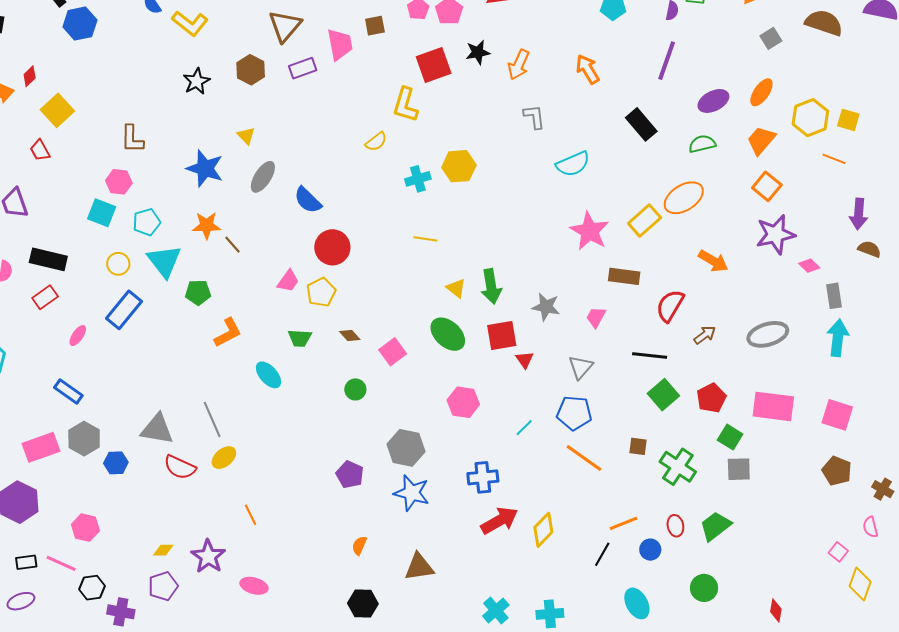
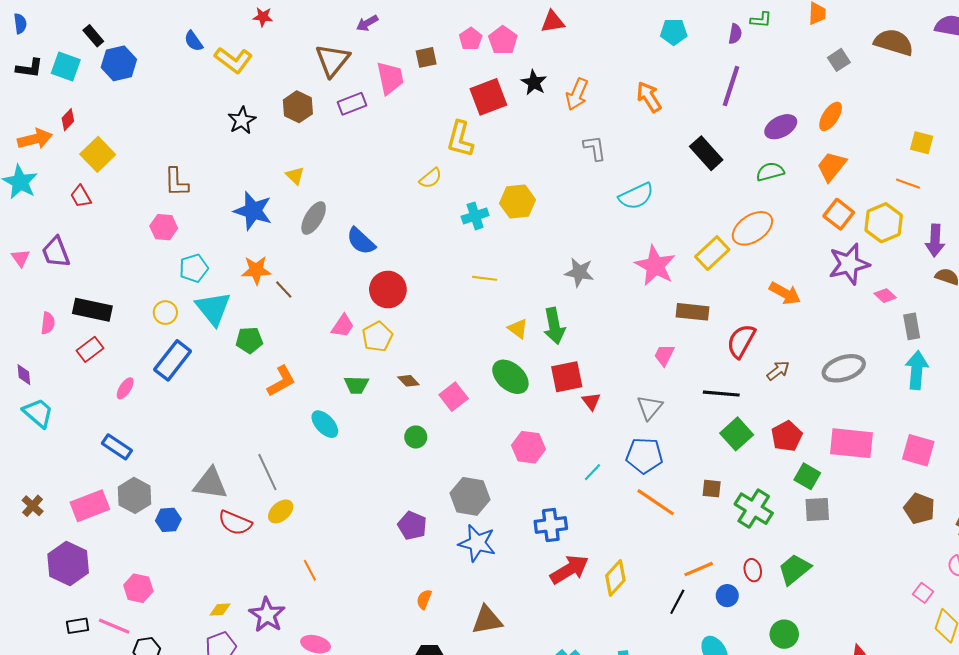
black star: (478, 52) -> (534, 82), turned -30
yellow hexagon: (810, 118) -> (884, 223), moved
cyan square: (102, 213) -> (66, 66), moved
gray star: (546, 307) -> (579, 272), moved

